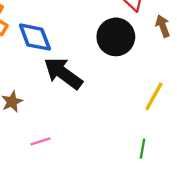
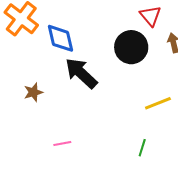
yellow line: (154, 96) -> (158, 103), turned 32
pink line: (40, 141) -> (62, 143), moved

